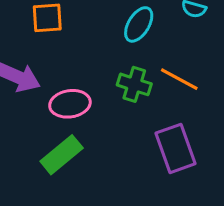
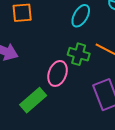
pink ellipse: (70, 104) -> (58, 73), moved, turned -60

